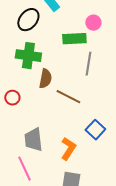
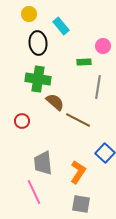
black ellipse: (28, 20) -> (38, 43), turned -45
green rectangle: (74, 39) -> (84, 62), size x0.6
brown semicircle: (45, 79) -> (55, 102), turned -60

